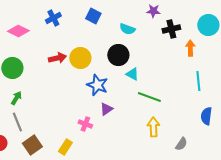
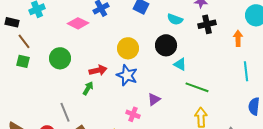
black cross: (171, 29) -> (207, 24), moved
pink diamond: (18, 31) -> (78, 23), moved
red arrow: (57, 58) -> (98, 70), moved
blue star: (97, 85) -> (127, 75), moved
green arrow: (16, 98) -> (88, 88), moved

